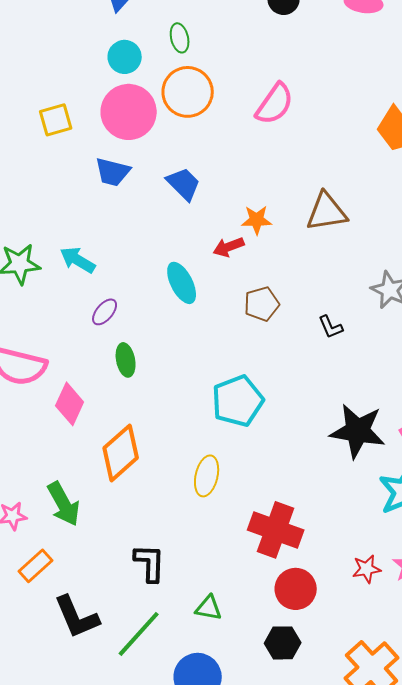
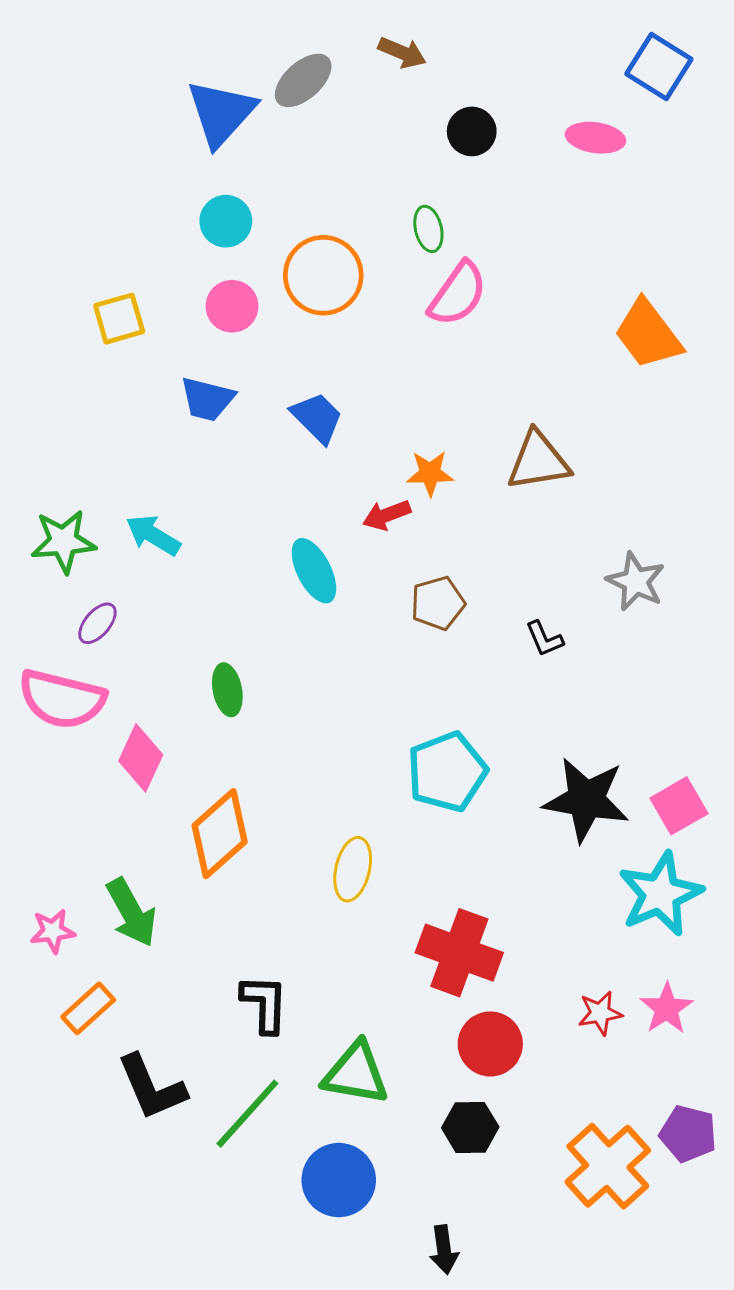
green ellipse: (180, 38) -> (428, 229), moved
pink circle: (129, 112) -> (232, 306), size x0.6
purple ellipse: (105, 312) -> (97, 623), moved
cyan pentagon: (238, 401) -> (447, 772), moved
green triangle: (209, 608) -> (356, 1073), size x1.6

